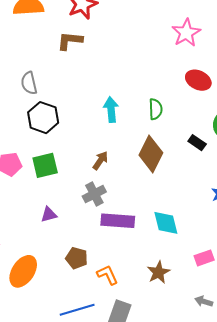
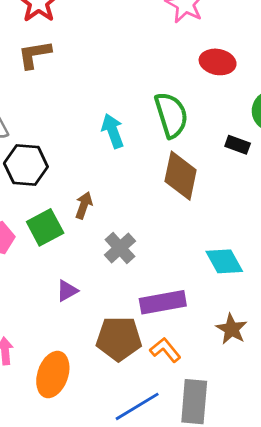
green semicircle: (156, 109) -> (171, 115), size x1.6
brown arrow: (100, 161) -> (84, 205), moved
purple rectangle: (118, 221) -> (163, 302), moved
brown pentagon: (77, 258) -> (119, 339), size x1.5

